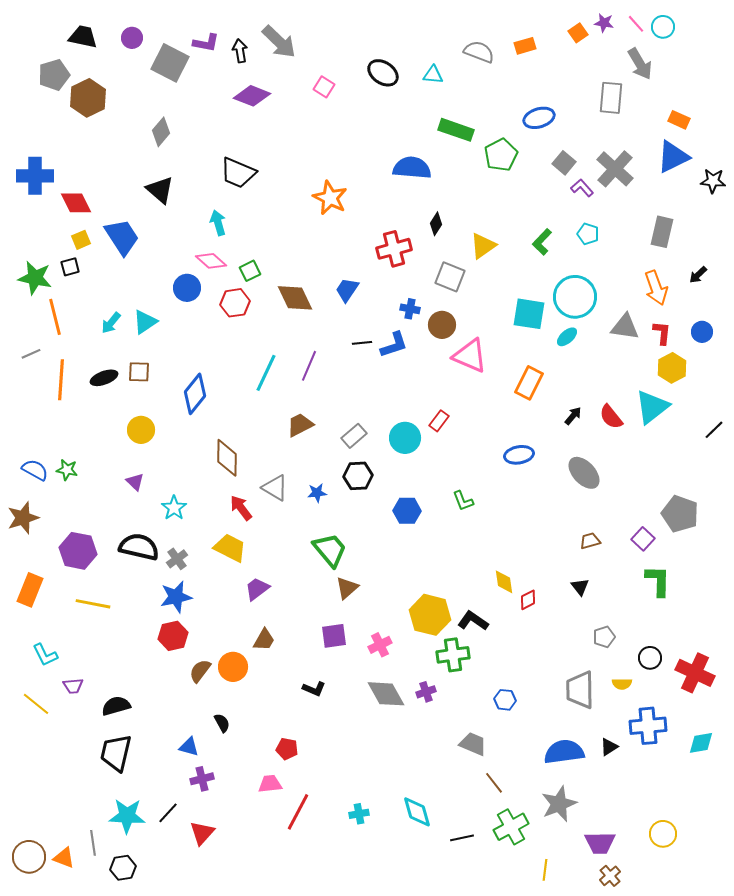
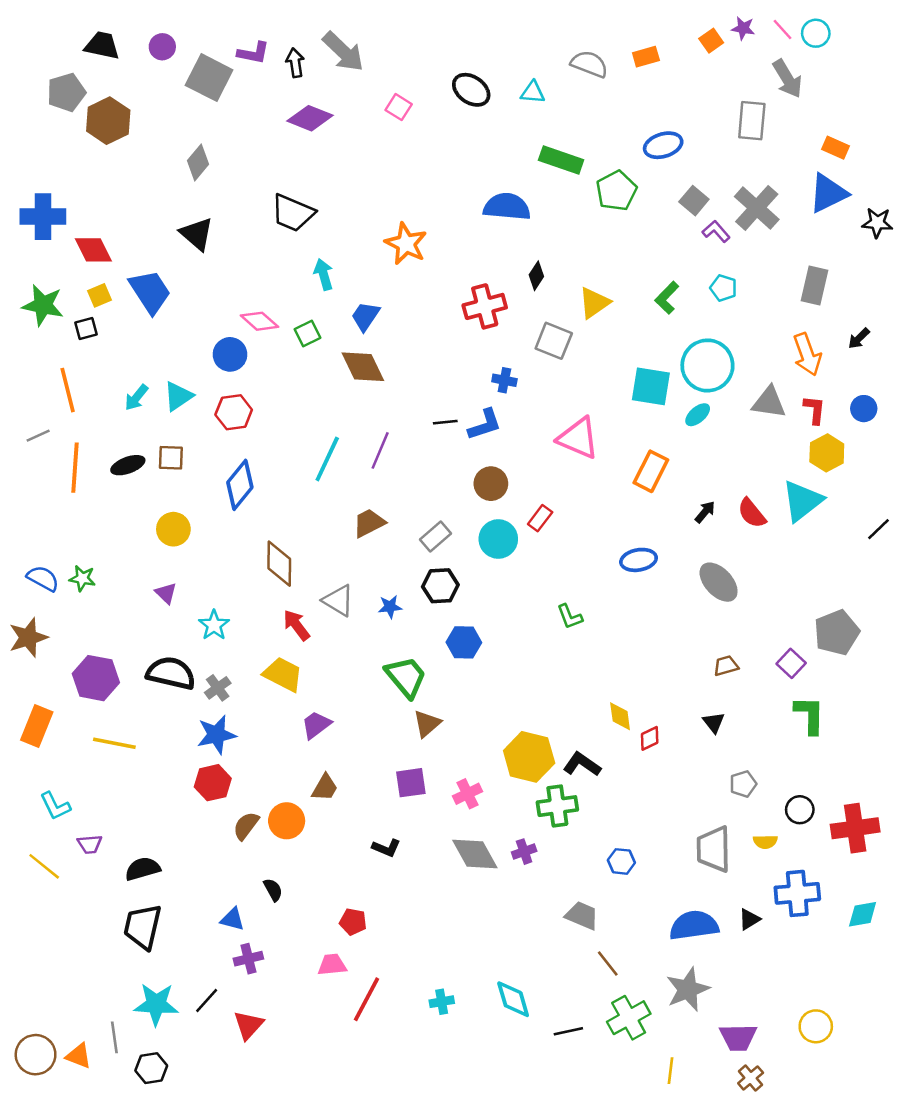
cyan arrow: (218, 223) -> (324, 274), moved
green star: (35, 278) -> (43, 305), moved
blue trapezoid: (347, 290) -> (365, 316), moved
red hexagon: (235, 303) -> (234, 412), moved
brown circle: (442, 325) -> (491, 484), moved
blue hexagon: (407, 511) -> (464, 642), moved
gray pentagon: (680, 514) -> (837, 633), turned 30
red cross: (695, 673) -> (855, 828), turned -33

